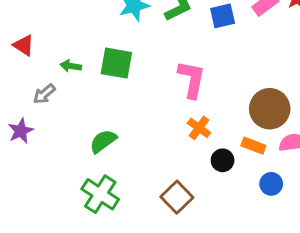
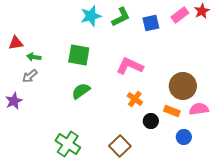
red triangle: (24, 45) -> (16, 43), turned -42
green arrow: (71, 66) -> (34, 57), moved
pink L-shape: (192, 79) -> (130, 66), turned -76
green semicircle: (103, 141) -> (81, 91), moved

